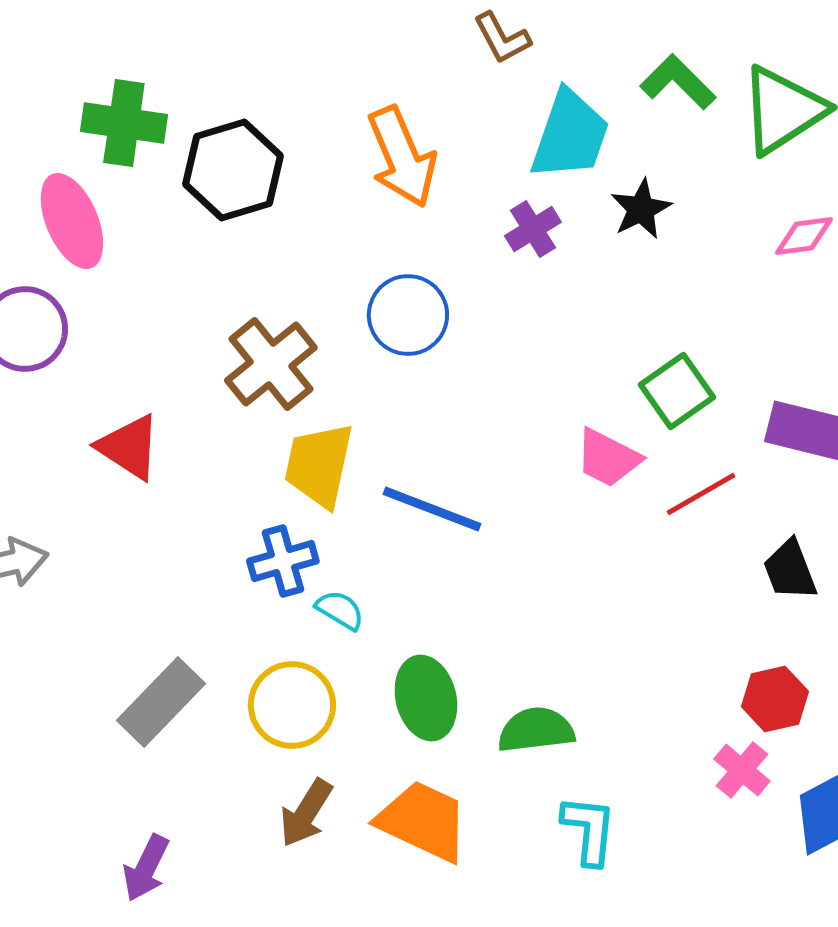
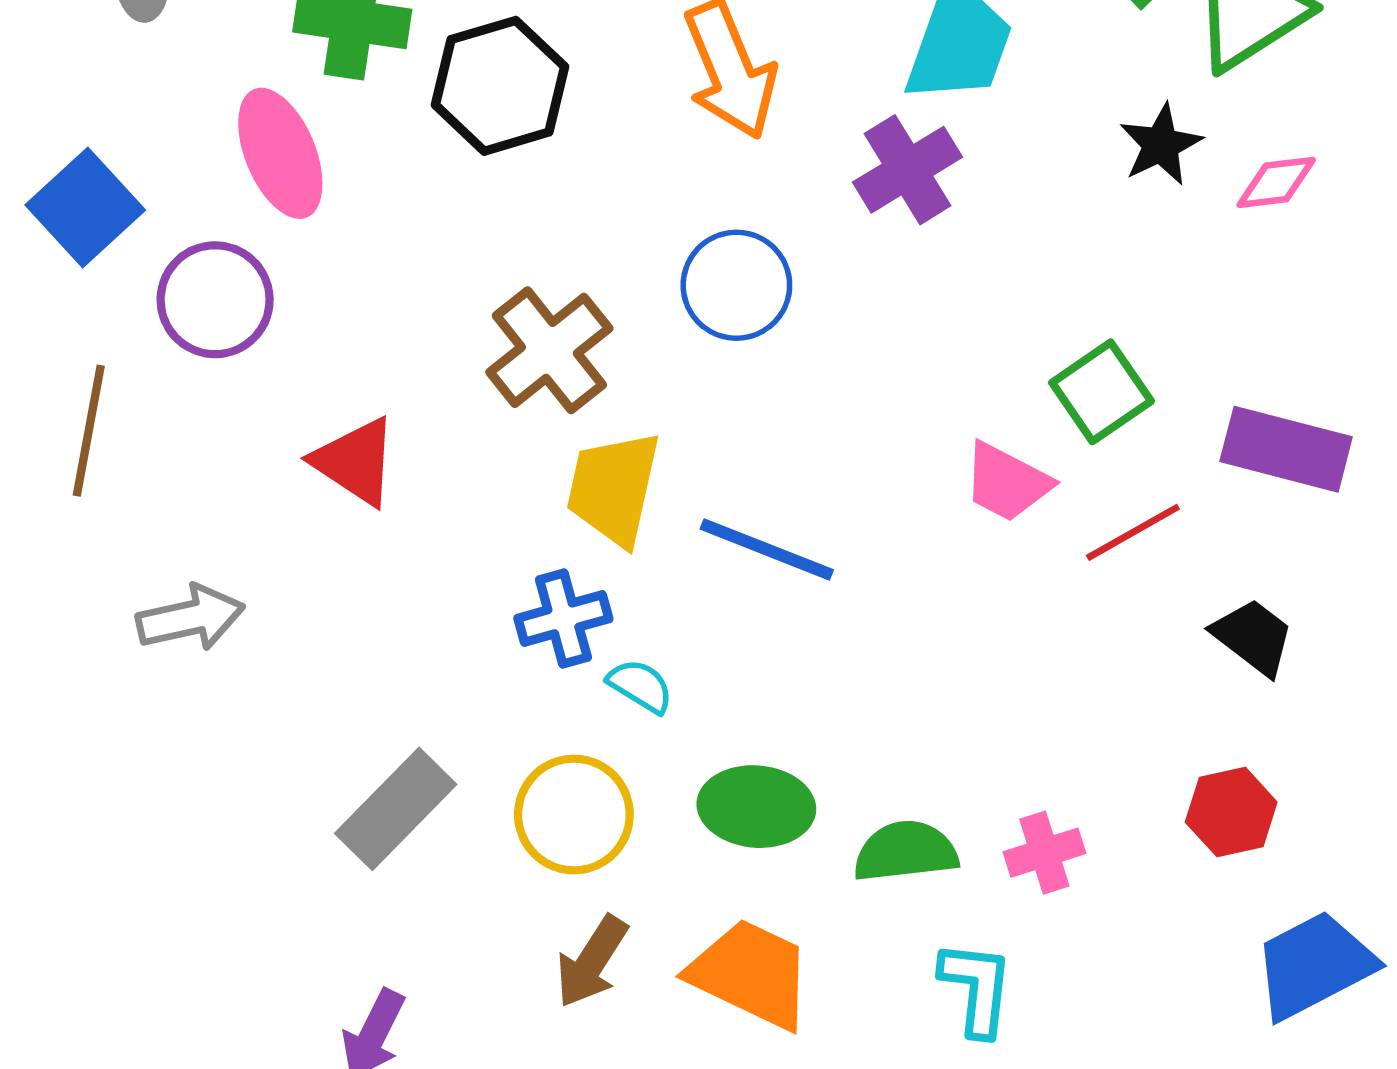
black star: (641, 209) -> (1161, 145), moved
purple cross: (533, 229) -> (907, 170), size x1.4
black trapezoid: (790, 570) -> (1253, 637), turned 148
green ellipse: (426, 698) -> (756, 807), turned -72
pink cross: (742, 770) -> (1044, 853), moved, turned 32

